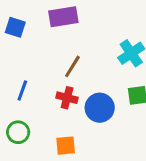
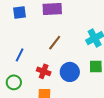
blue square: (15, 27) -> (19, 13), turned -32
red cross: (67, 98) -> (44, 71), moved

